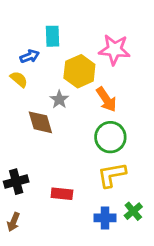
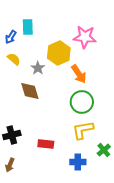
cyan rectangle: (53, 36) -> (28, 27), moved
blue arrow: (30, 56) -> (11, 37), moved, turned 144
gray star: (59, 99) -> (38, 68), moved
green cross: (133, 211) -> (104, 150), moved

